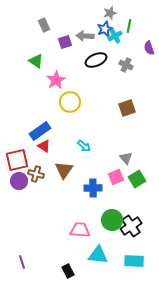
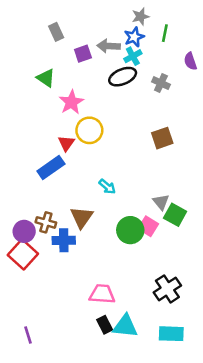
cyan cross: (115, 36) -> (133, 56), moved
red triangle: (44, 146) -> (66, 143), moved, turned 32
red square: (17, 160) -> (23, 254), moved, turned -35
pink square: (116, 177) -> (148, 226), turned -35
green square: (137, 179) -> (175, 215), moved, turned -30
blue cross: (93, 188) -> (64, 240), moved
green circle: (112, 220) -> (130, 230), moved
black rectangle: (68, 271) -> (105, 325), moved

